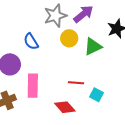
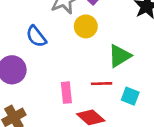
green triangle: (93, 46) -> (120, 56), moved
pink rectangle: (33, 86) -> (66, 93), moved, size x0.7

